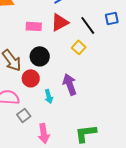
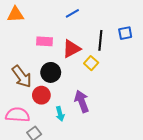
red triangle: (60, 22) -> (71, 49), moved
black line: (88, 25) -> (100, 40), turned 42

